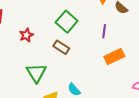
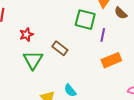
green square: (67, 22) -> (85, 20), moved, turned -30
green triangle: (36, 73) -> (33, 60), moved

